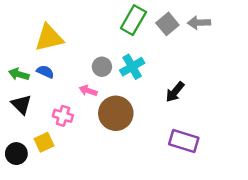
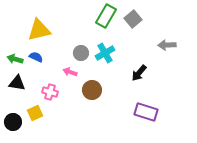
gray arrow: (199, 23) -> (167, 45), moved
black triangle: (21, 104) -> (17, 83), turned -36
brown circle: (116, 113) -> (92, 90), size x0.7

